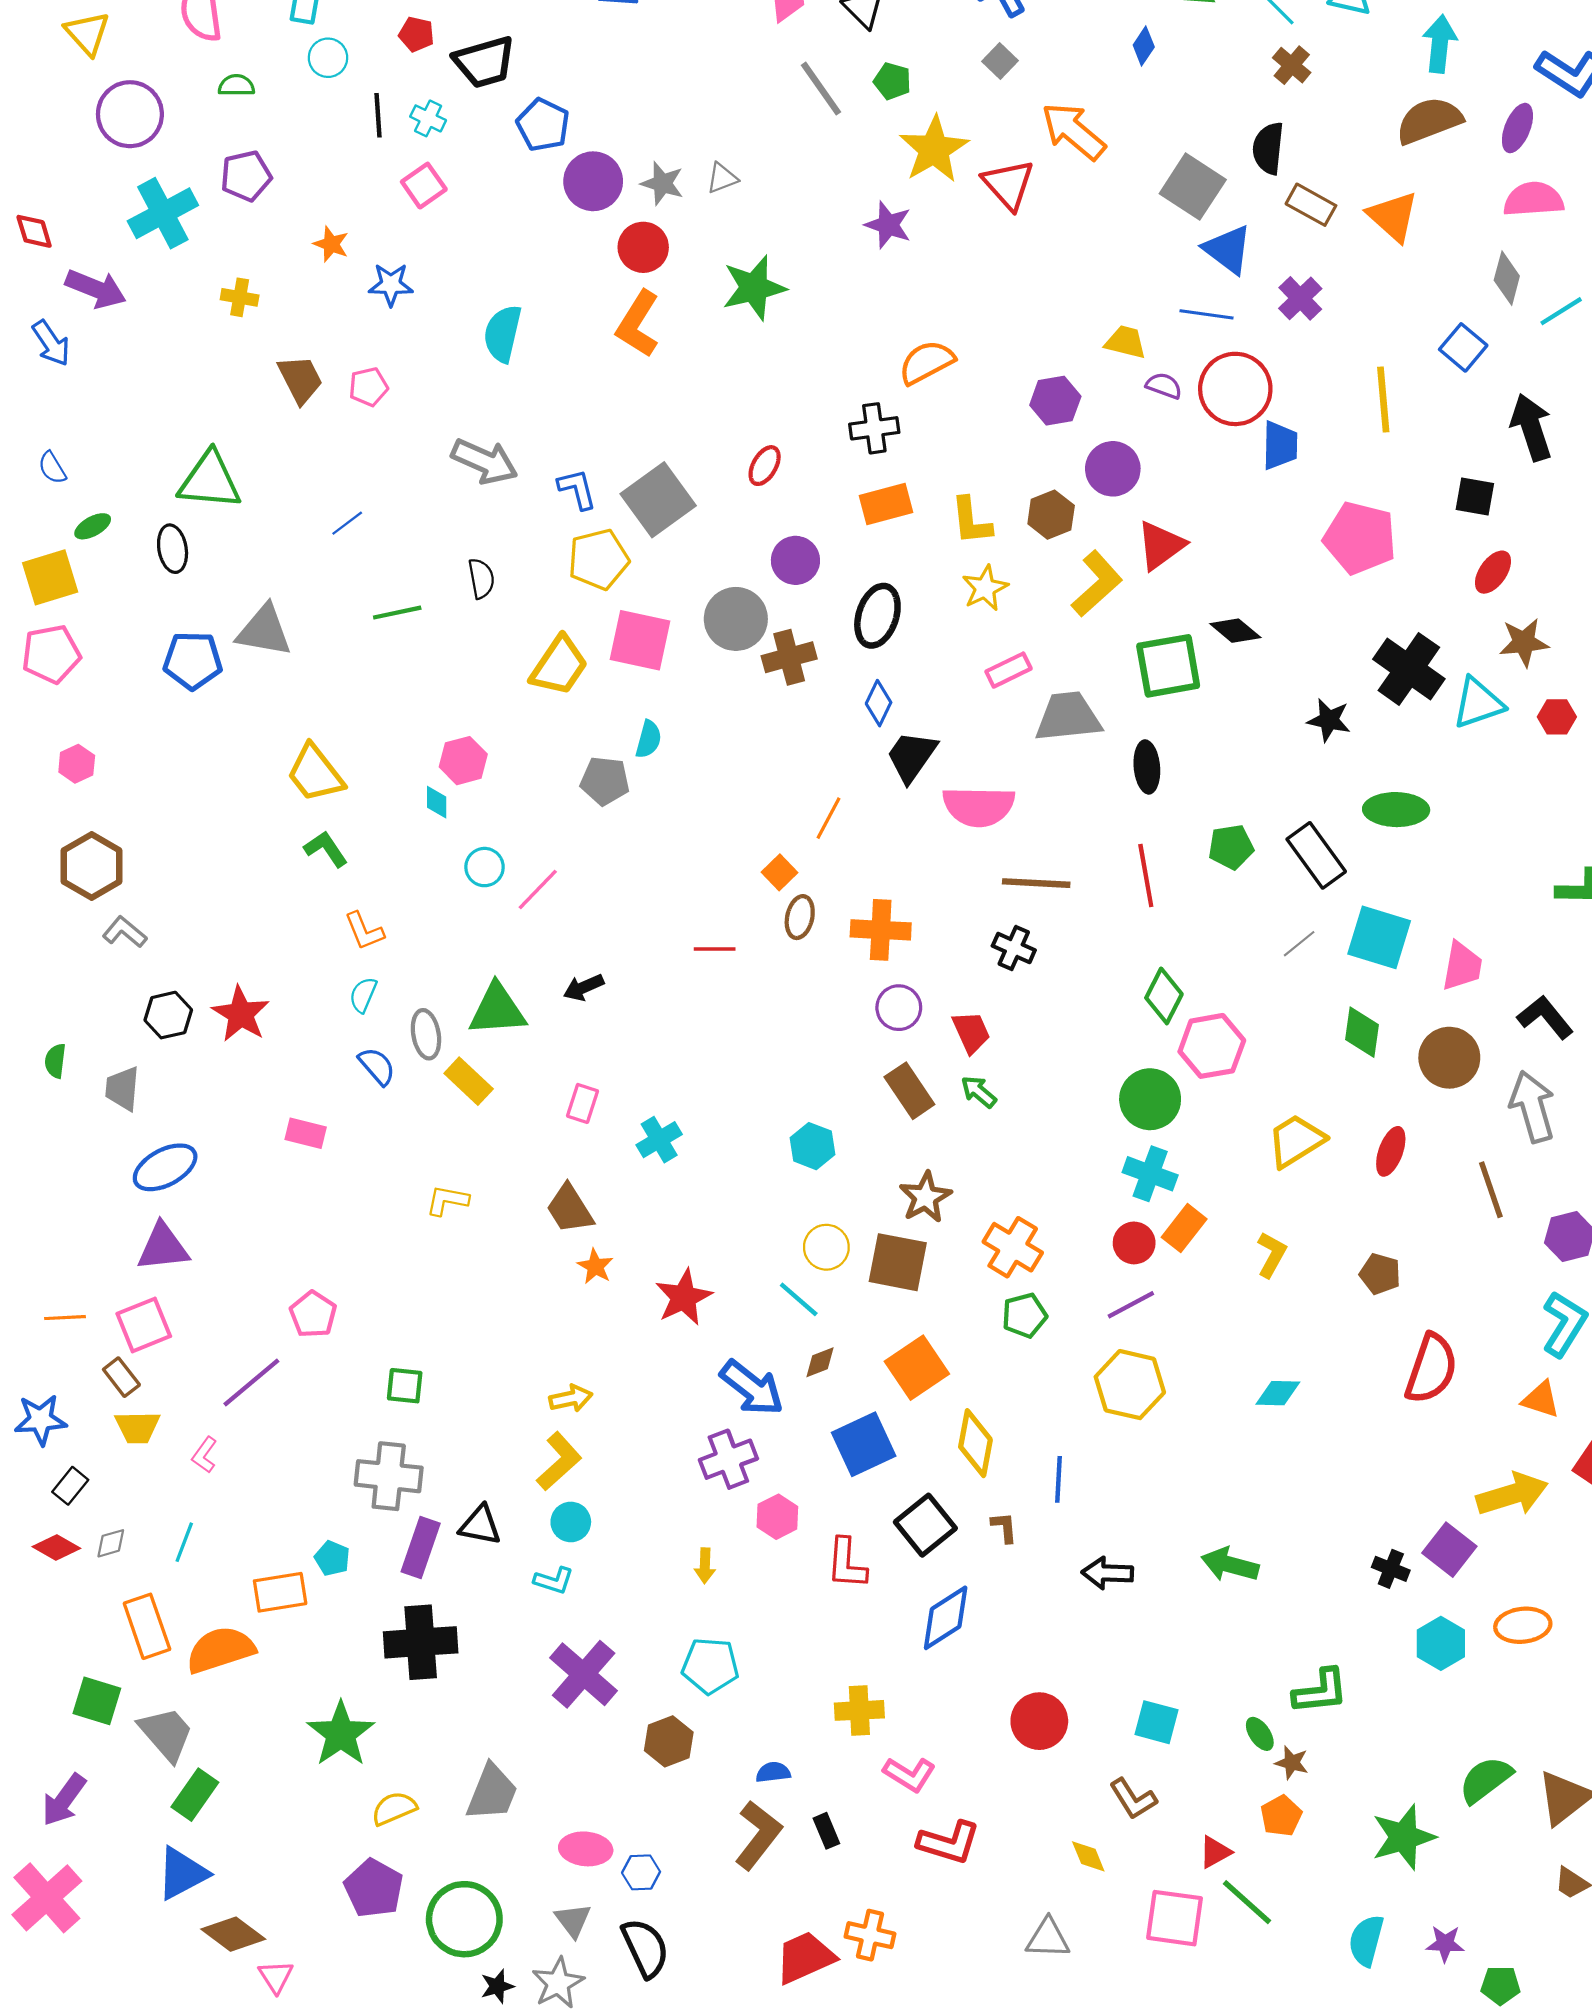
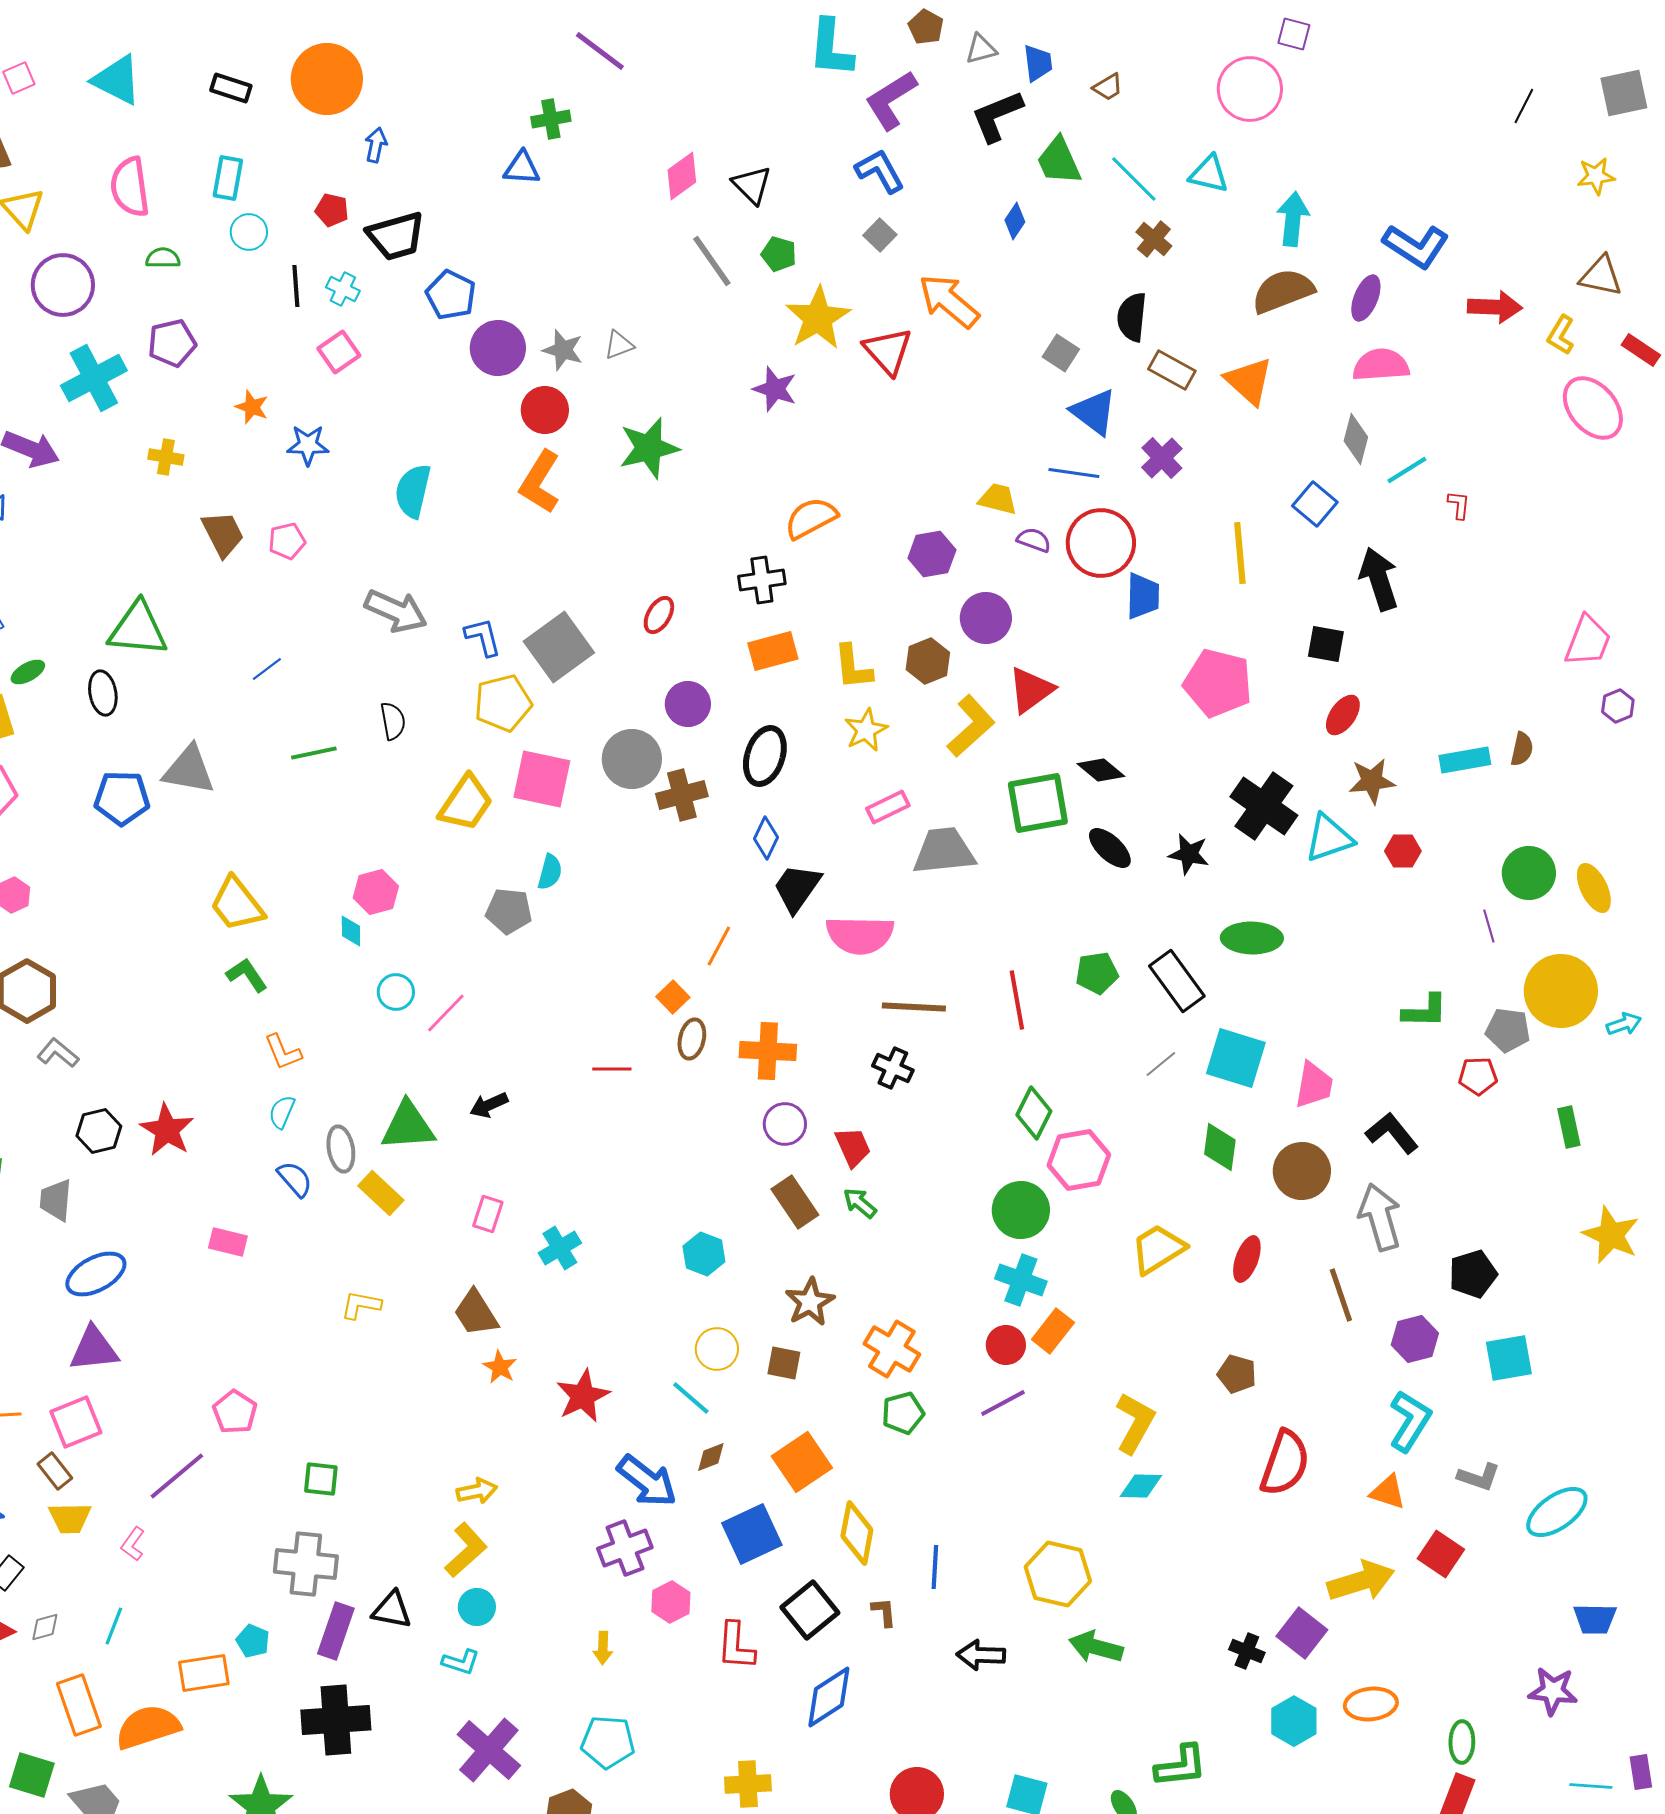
gray square: (1193, 187) -> (1061, 353), size x0.6
black ellipse: (1147, 767) -> (1110, 848), moved, turned -42
yellow L-shape: (1271, 1255) -> (1135, 1423), moved, size x1.4
brown square: (898, 1262) -> (784, 1363), size x0.6
yellow hexagon: (1130, 1385) -> (1058, 1574), moved

